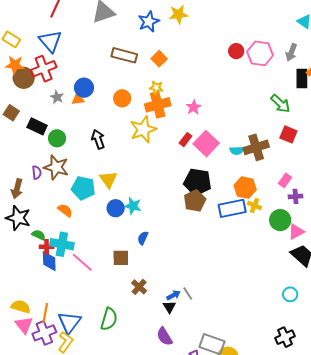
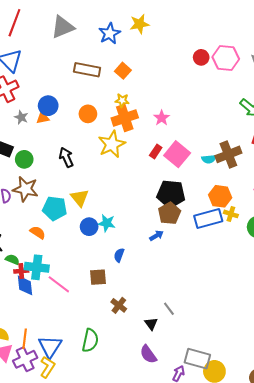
blue arrow: (174, 295) -> (157, 236), moved

